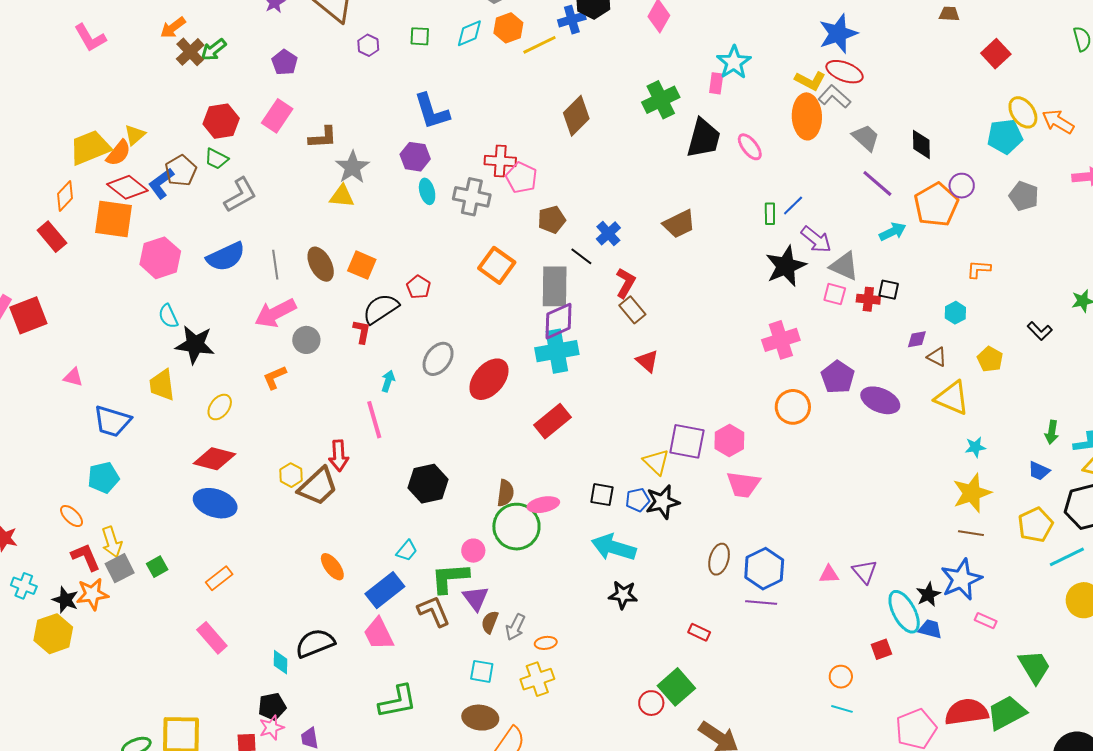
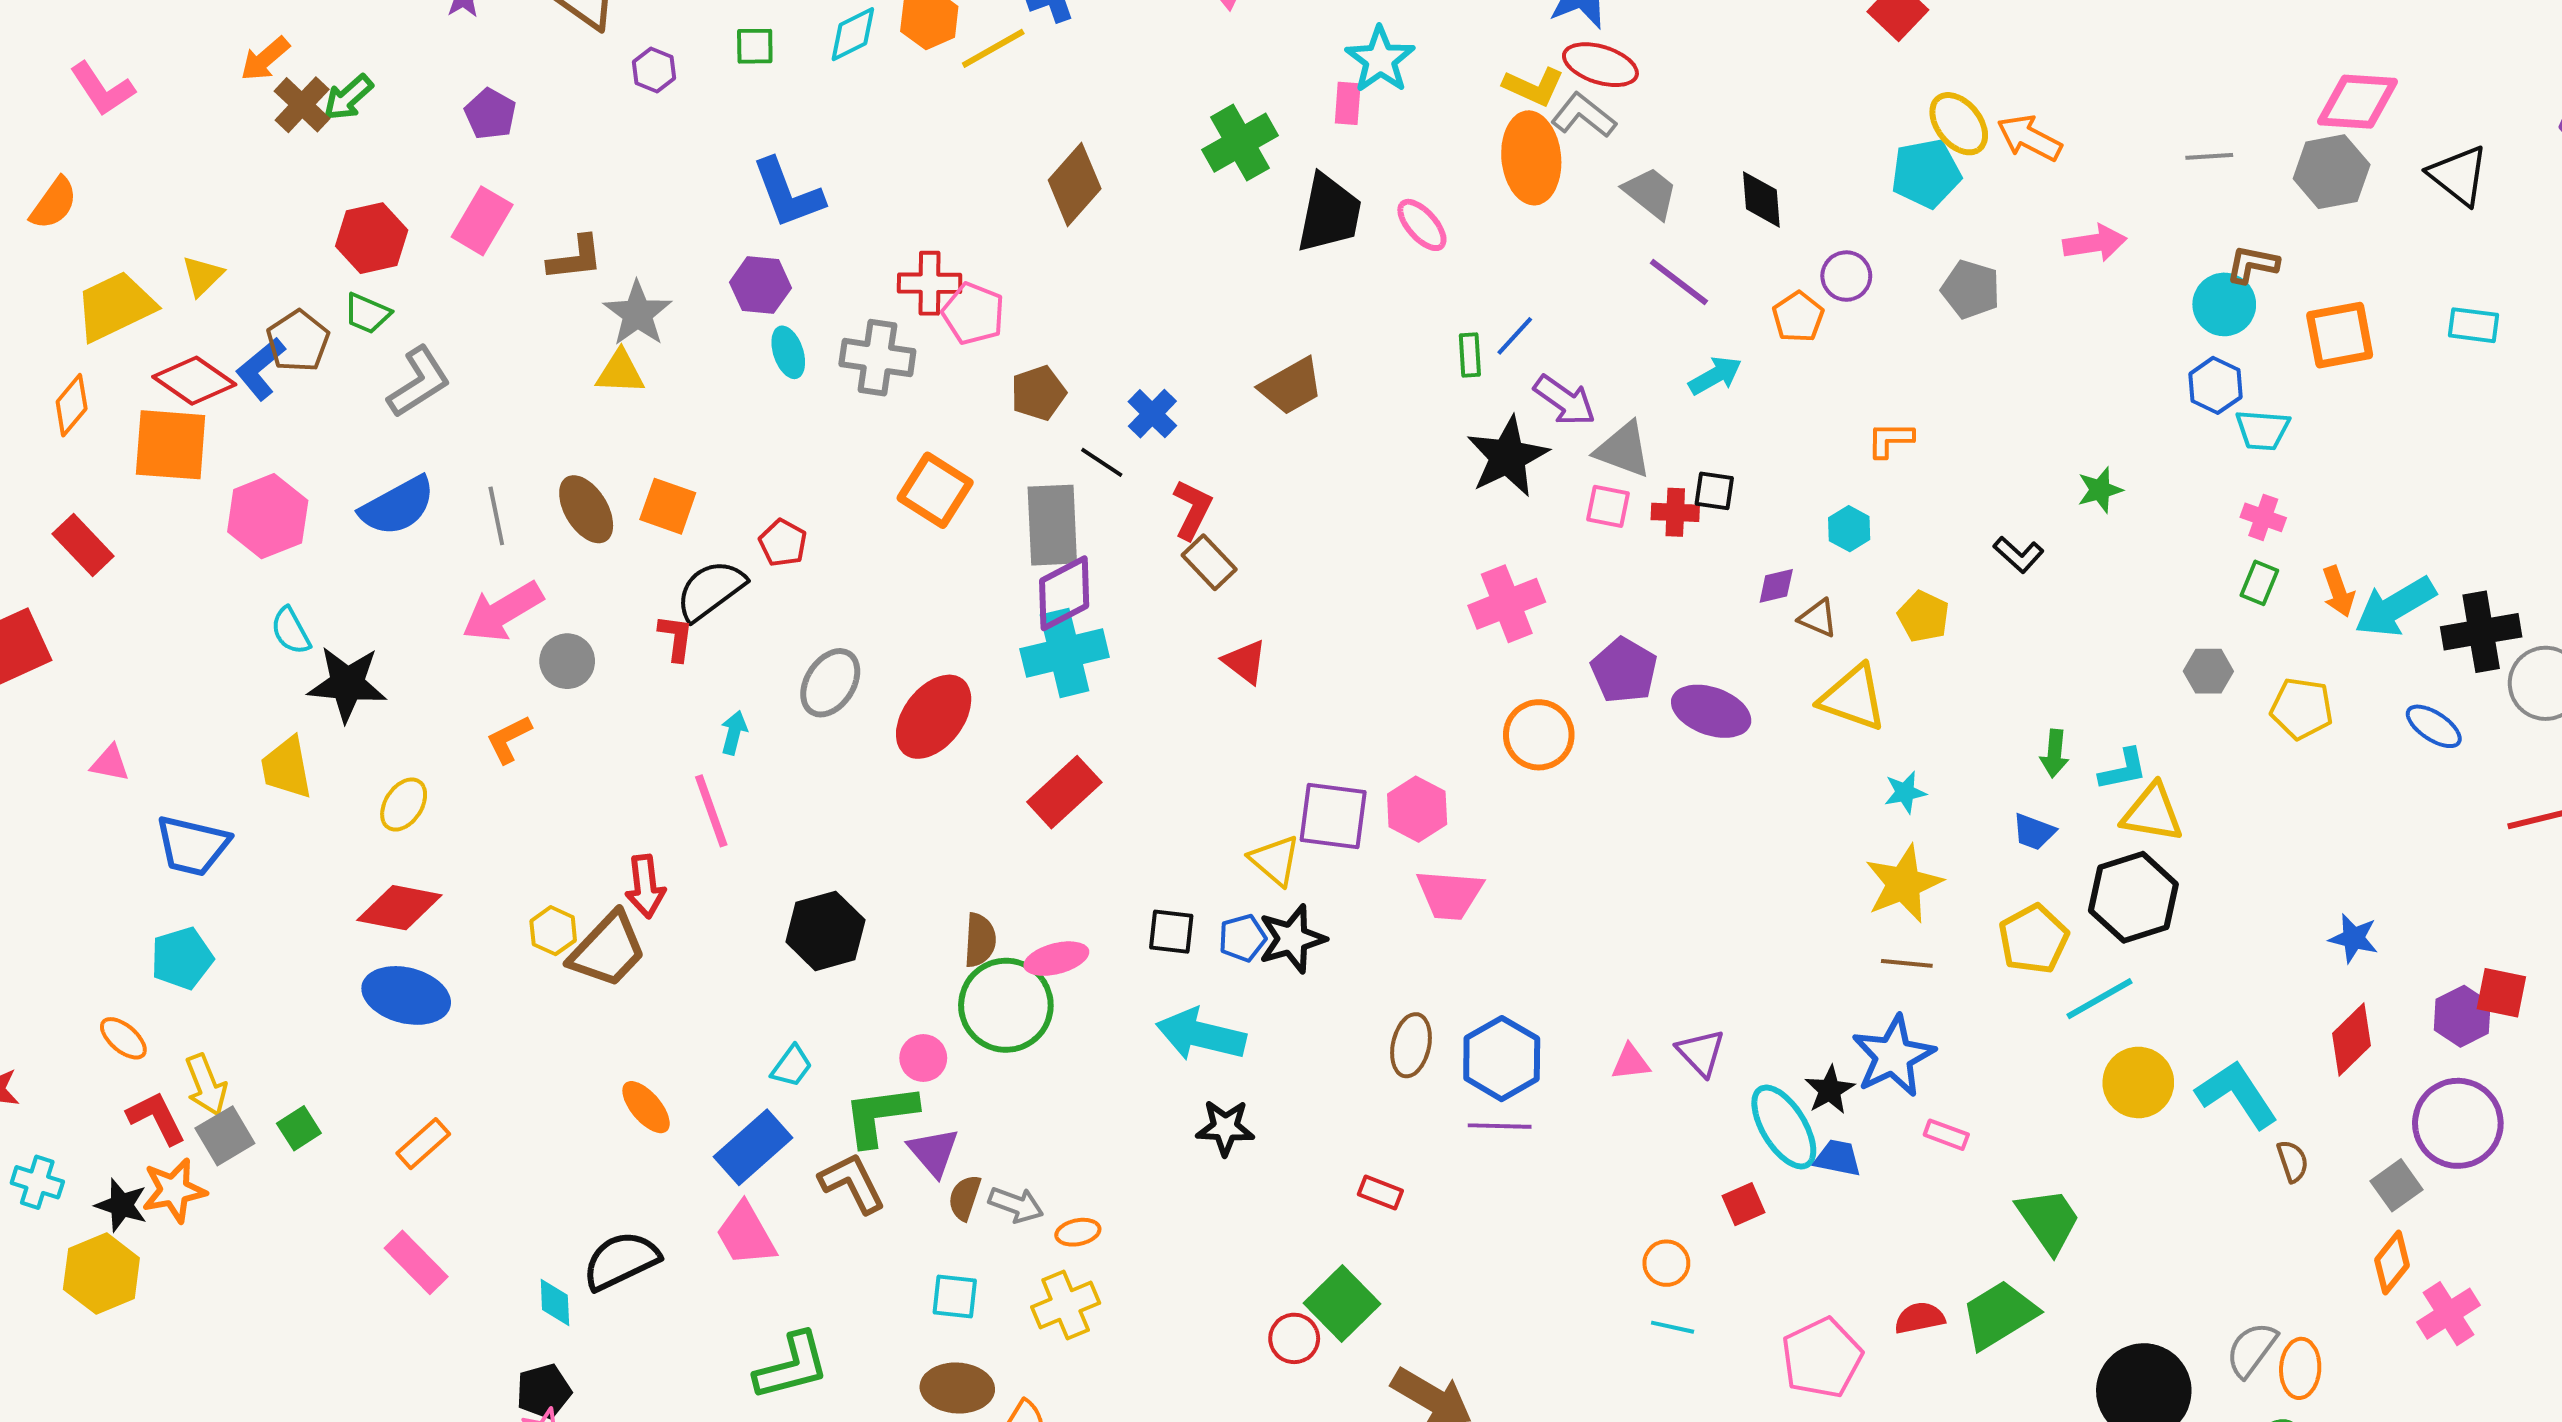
orange semicircle: (118, 153) -> (54, 203), moved
orange pentagon: (936, 205) -> (1798, 317), size x0.6
red rectangle: (52, 237) -> (83, 545), moved
gray arrow: (515, 627) -> (1016, 1205), turned -92
red semicircle: (966, 712) -> (1920, 1318), size x0.6

